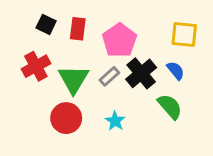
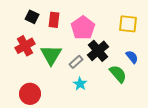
blue semicircle: (176, 71) -> (132, 57), moved
gray rectangle: (109, 76) -> (76, 62), moved
red circle: (66, 118) -> (30, 94), moved

